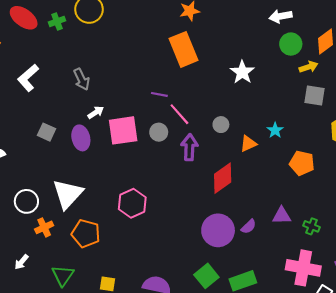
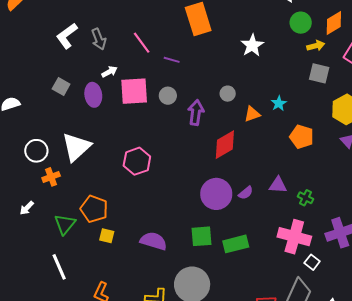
white L-shape: (28, 78) -> (67, 36), moved
pink line: (179, 114) -> (142, 43), moved
orange pentagon: (86, 234) -> (94, 209), moved
green square: (206, 276) -> (202, 236), turned 30

